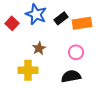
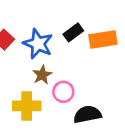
blue star: (36, 14) -> (38, 44), moved
pink circle: (76, 52) -> (63, 92), moved

